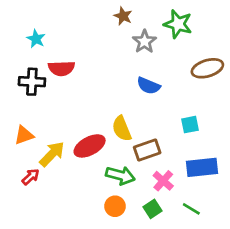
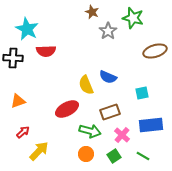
cyan star: (36, 39) -> (27, 29), size x1.6
black cross: (32, 82) -> (13, 58), moved
blue semicircle: (148, 86) -> (108, 77), moved
yellow semicircle: (122, 129) -> (86, 85), moved
yellow arrow: (52, 154) -> (39, 151), moved

